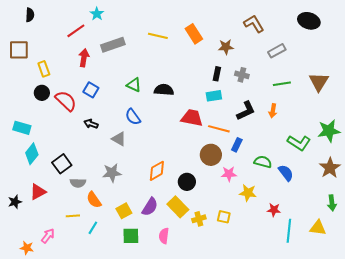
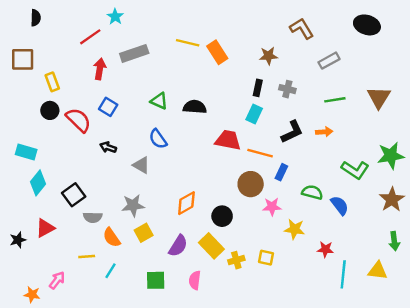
orange rectangle: (194, 34) -> (217, 52), moved
cyan rectangle: (214, 96) -> (254, 114), turned -56
orange arrow: (273, 111) -> (324, 132), turned -104
yellow square: (124, 211) -> (144, 233), moved

